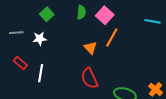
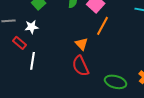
orange triangle: (90, 48) -> (82, 44), moved
red rectangle: (20, 63) -> (20, 43), moved

